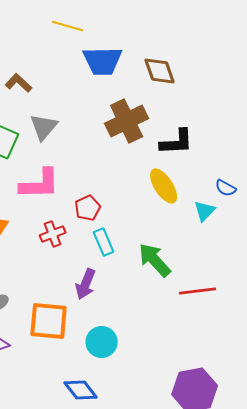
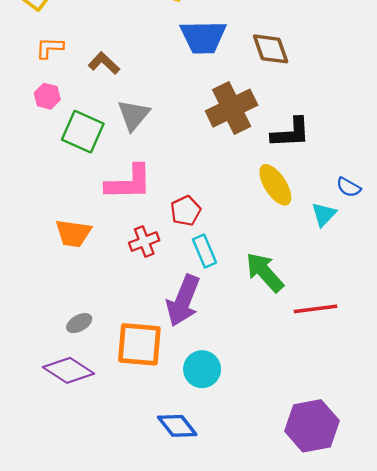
purple arrow: (86, 284) -> (183, 301), size x1.4

